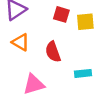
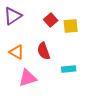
red square: (61, 14) -> (51, 20), turned 32
orange triangle: (20, 42) -> (17, 52), moved

